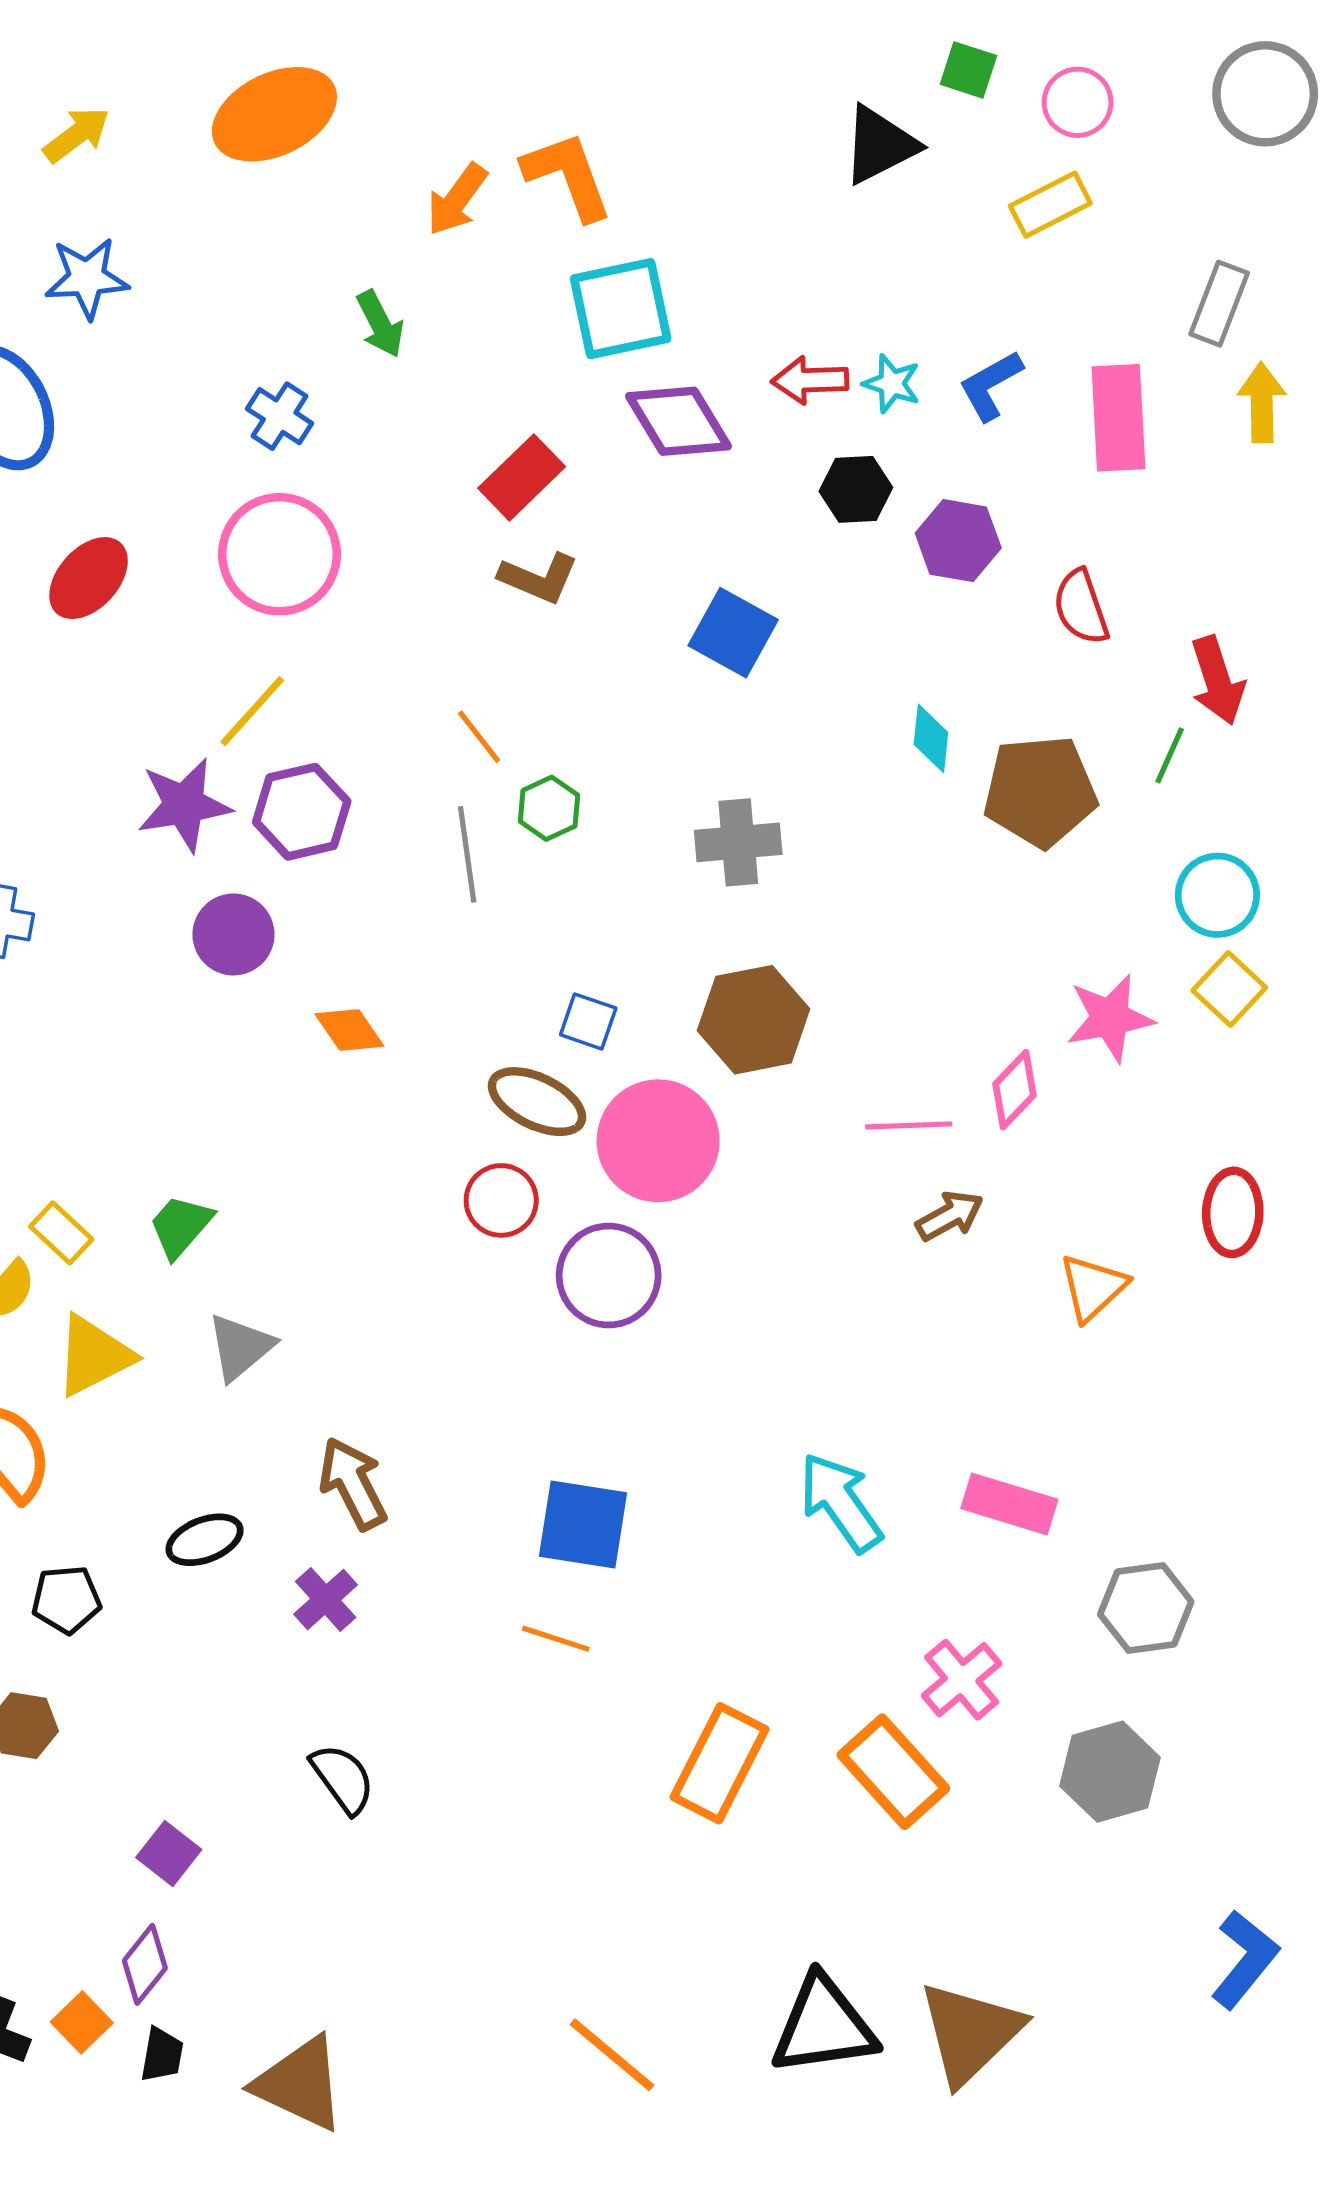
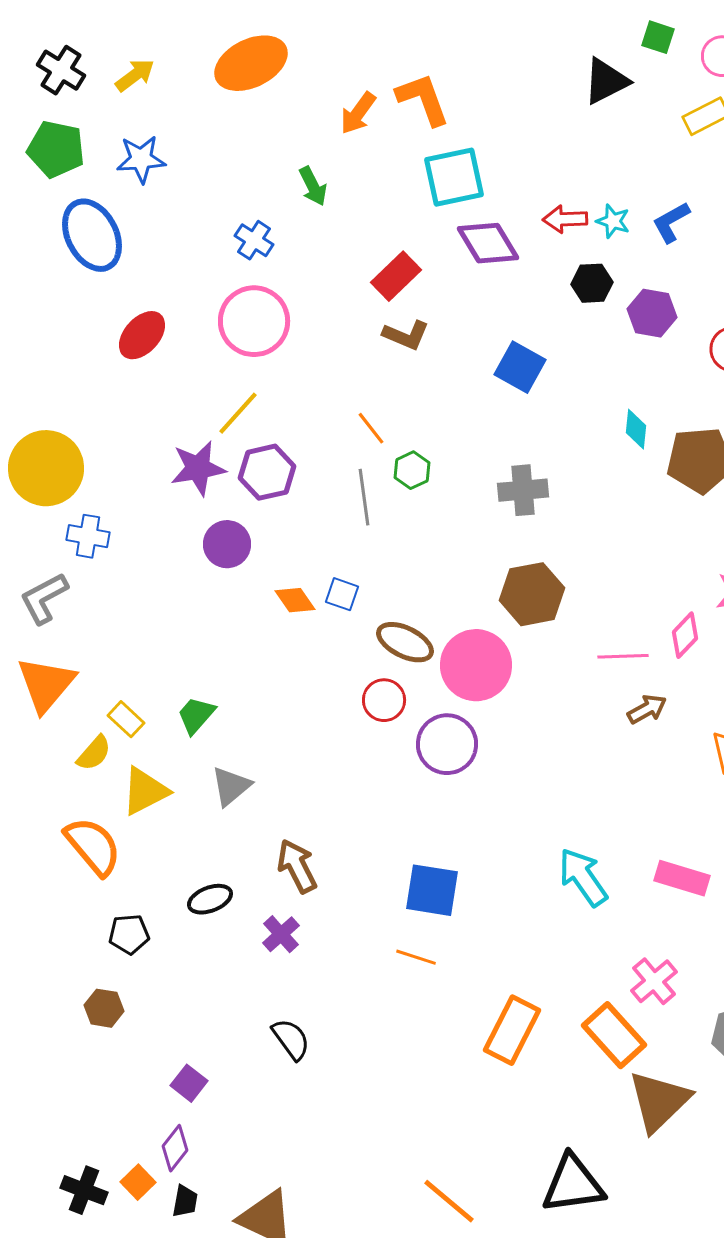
blue square: (588, 1021) -> (342, 594), moved
brown triangle: (970, 2033) -> (659, 1101), moved

